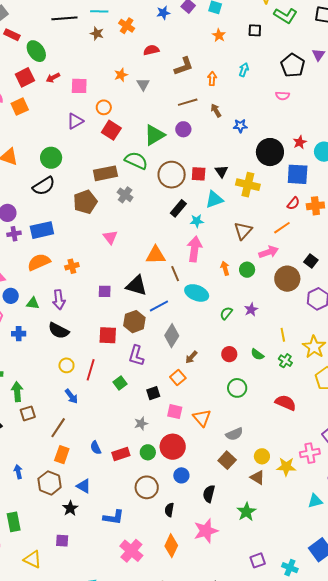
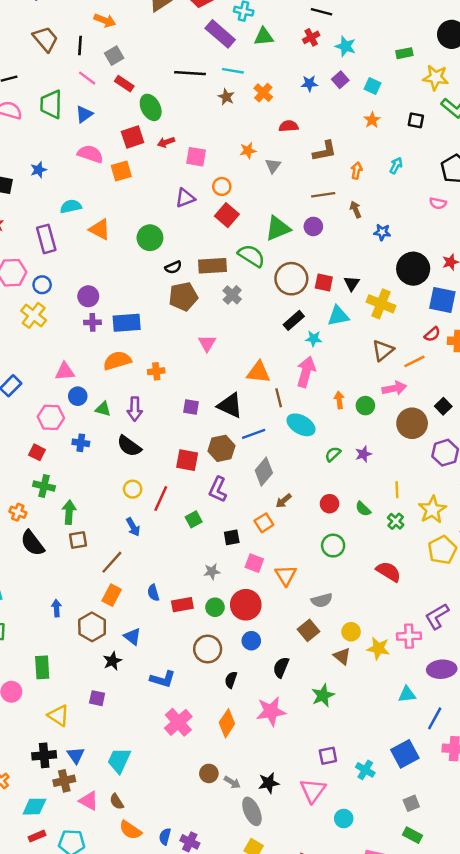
black semicircle: (44, 186) -> (173, 267), moved, size x0.6
brown triangle: (243, 231) -> (383, 350), moved

